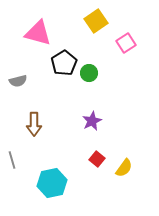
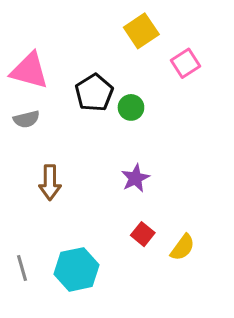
pink triangle: (38, 33) -> (29, 71), moved
gray line: (12, 160) -> (22, 268), moved

